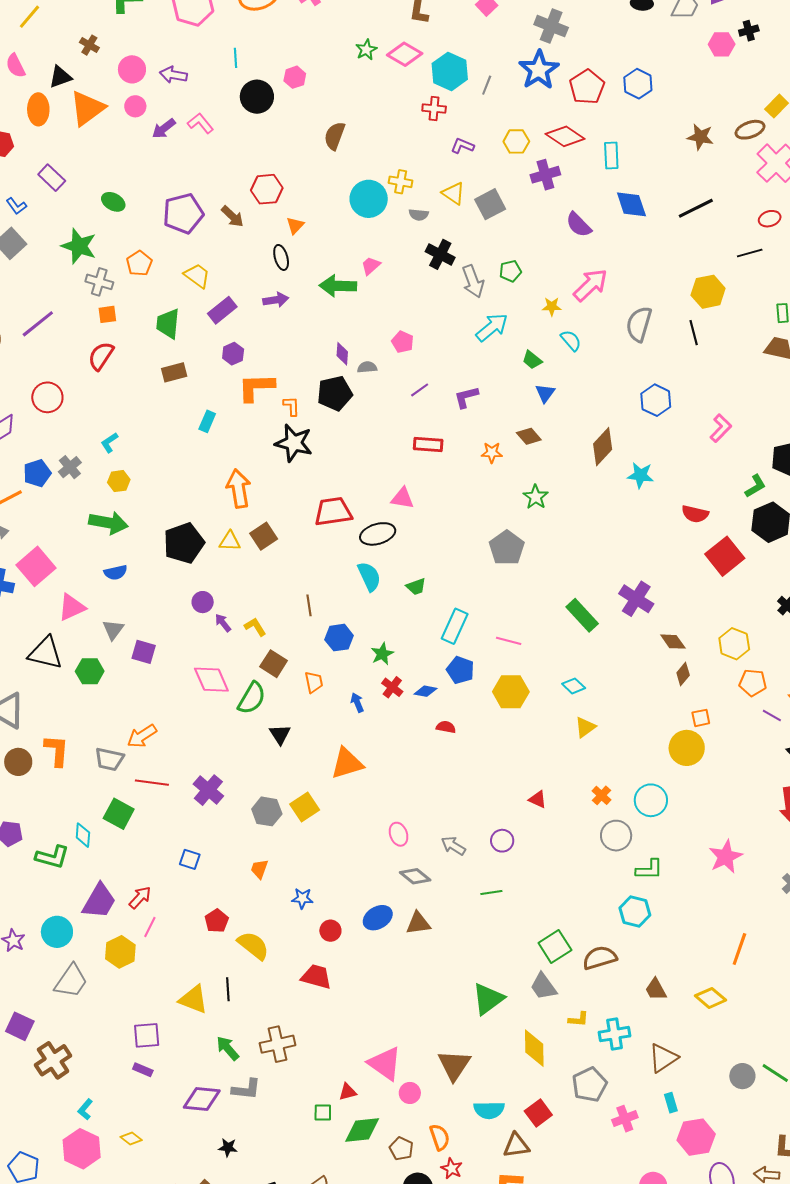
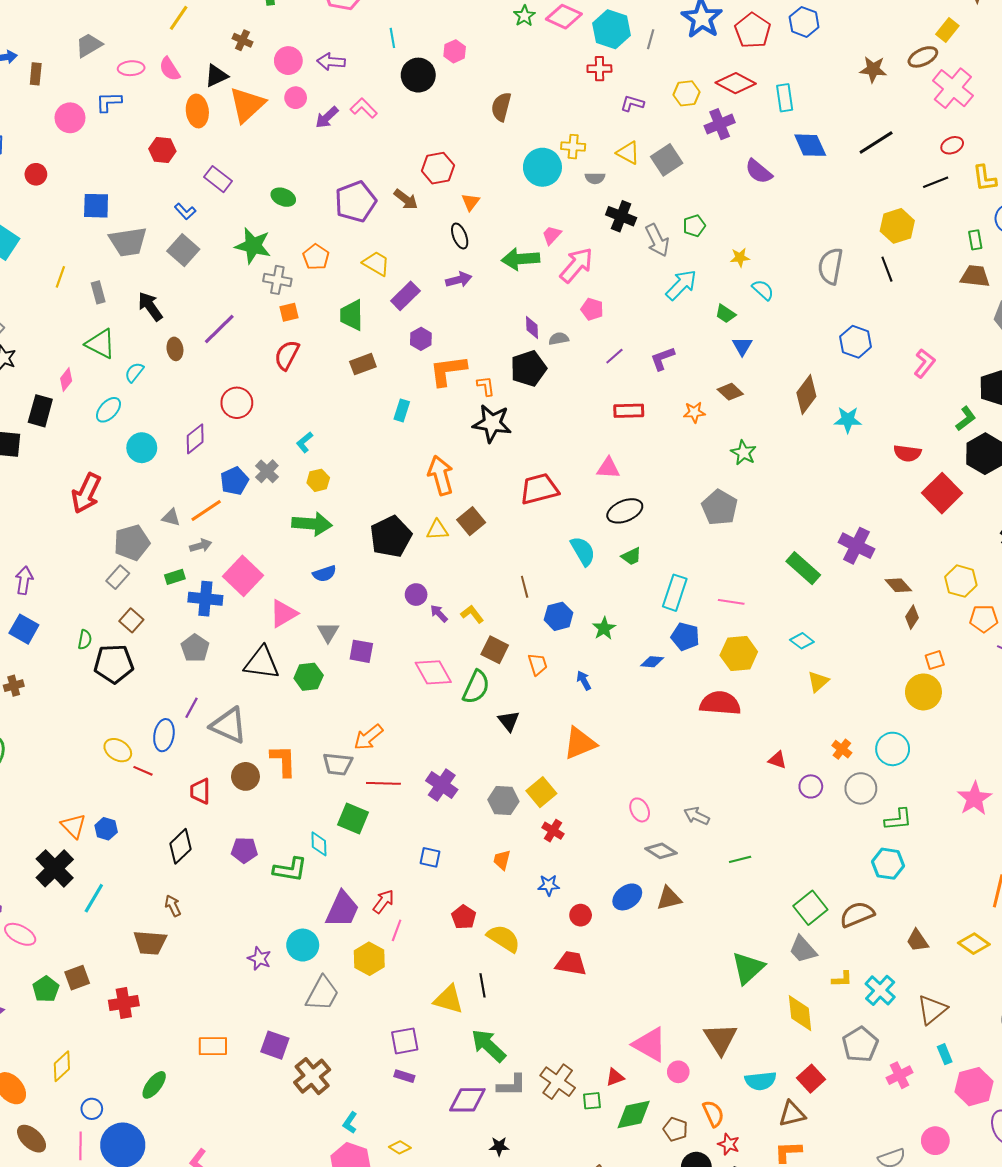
pink arrow: (590, 285) -> (576, 265), moved
black ellipse: (378, 534) -> (625, 511), moved
red cross: (392, 687) -> (553, 831), moved
red semicircle: (446, 727) -> (720, 703), moved, size x2.0
purple circle: (502, 841) -> (811, 786), moved
cyan cross: (615, 1034) -> (880, 990), turned -32
brown cross: (277, 1044) -> (558, 1082), moved, turned -36
green arrow: (228, 1048) -> (488, 1046), size x1.4

